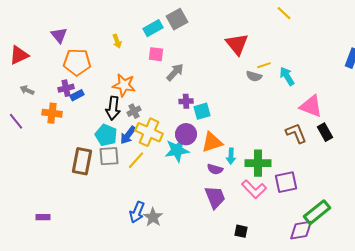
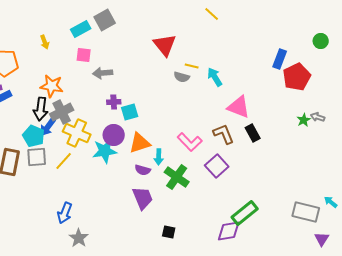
yellow line: (264, 65) -> (192, 66), turned 32
gray arrow: (175, 72) -> (103, 73), turned -138
gray cross: (134, 111) -> (62, 112), size x1.6
blue arrow: (128, 135) -> (48, 127), moved
green cross: (258, 163) -> (177, 177), moved, turned 35
purple square: (286, 182) -> (217, 166), moved, turned -30
pink L-shape: (254, 189) -> (190, 142), moved
gray star: (153, 217) -> (79, 238), moved

